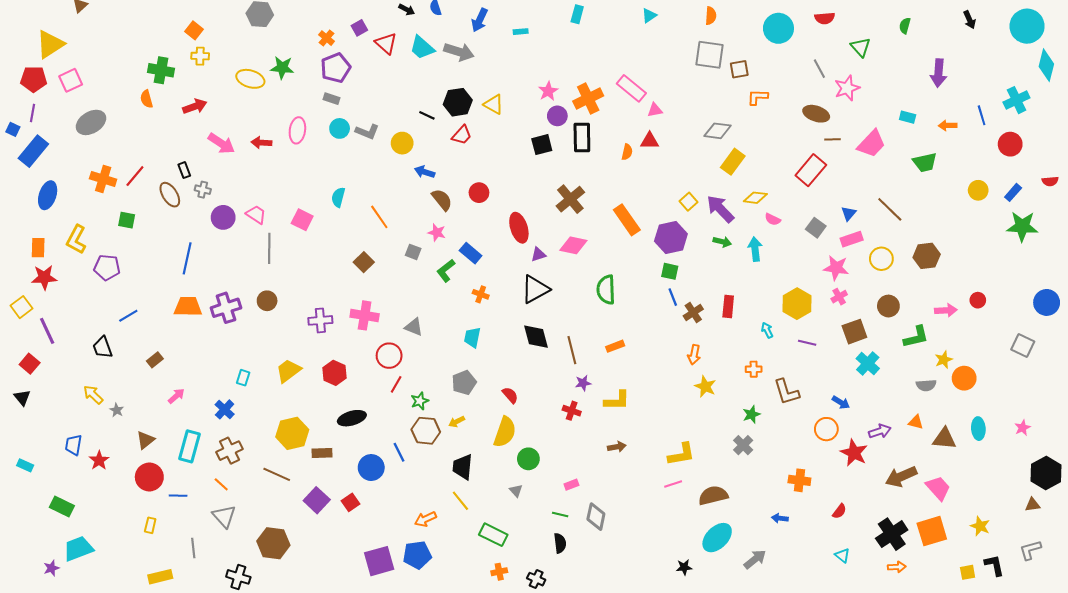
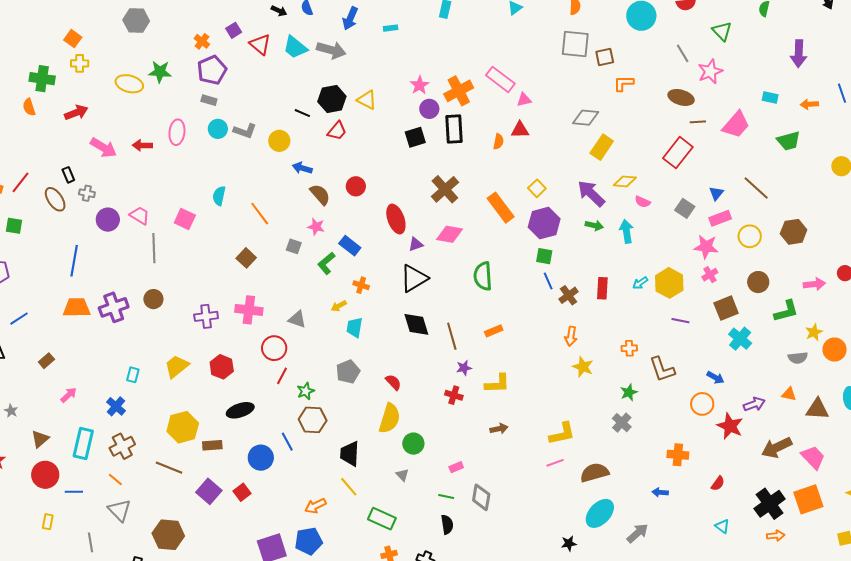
yellow square: (688, 202) -> (537, 188), moved
cyan arrow: (767, 330) -> (640, 283), moved, turned -98
yellow arrow: (457, 422) -> (339, 306), moved

